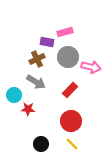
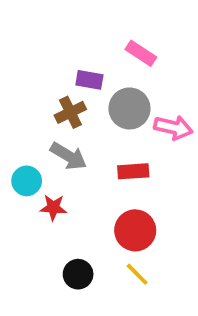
pink rectangle: (65, 32) -> (141, 53), moved, turned 49
red rectangle: (70, 90) -> (133, 171), turned 42

